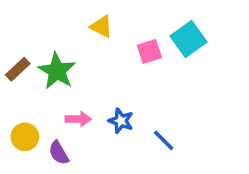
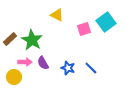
pink arrow: (78, 119) -> (25, 62), moved
blue line: (164, 140) -> (91, 68), moved
purple semicircle: (59, 153) -> (43, 63), moved

